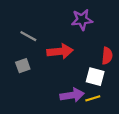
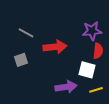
purple star: (82, 20) -> (92, 31), moved
yellow line: (93, 98) -> (96, 90), moved

